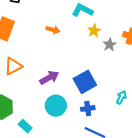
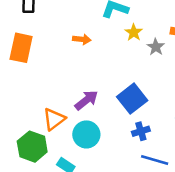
orange triangle: (13, 66) -> (54, 119), moved
cyan circle: (56, 106) -> (86, 134), moved

